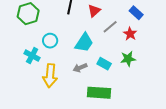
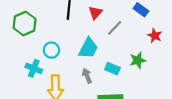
red star: (130, 34) -> (155, 36), moved
gray arrow: (80, 68) -> (87, 76), turned 96

